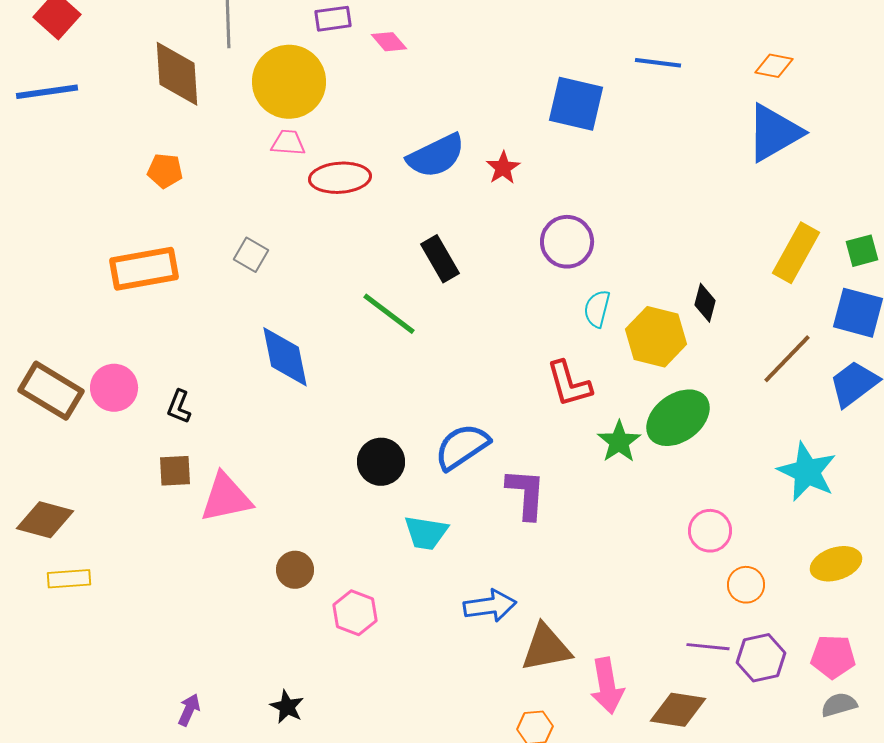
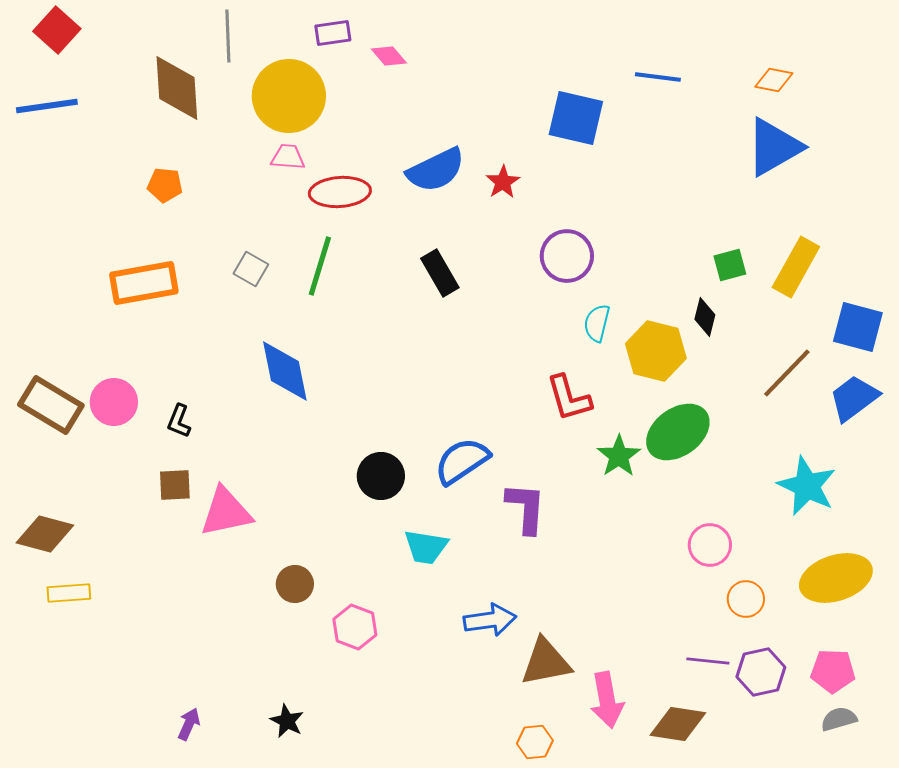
green square: (862, 251) -> (730, 265), moved
green line: (389, 314) -> (320, 266), moved, turned 70
yellow ellipse: (836, 564) -> (836, 578), size x1.4

